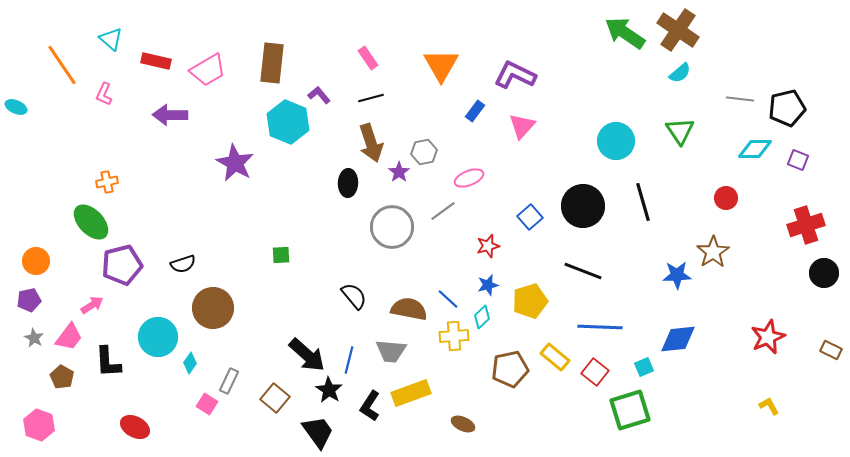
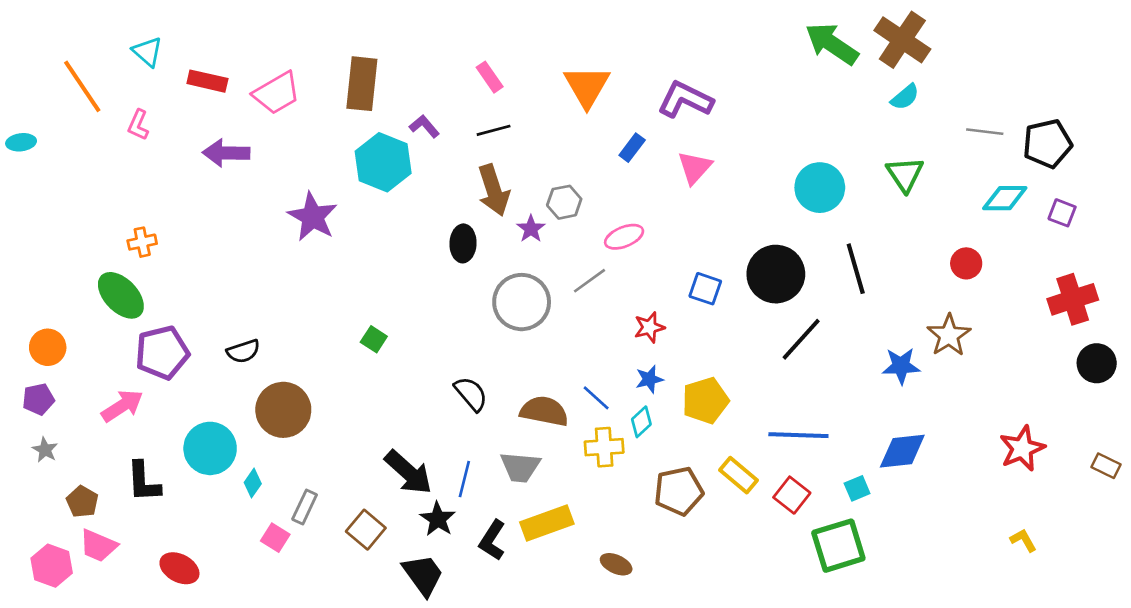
cyan ellipse: (16, 107) -> (21, 142), turned -30
blue square: (530, 217) -> (705, 289), turned -30
green square: (281, 255) -> (374, 339), turned 36
black line: (583, 271) -> (801, 339), moved, turned -69
pink arrow: (92, 305) -> (122, 406), size x1.4
pink trapezoid: (69, 337) -> (98, 546), moved, turned 76

